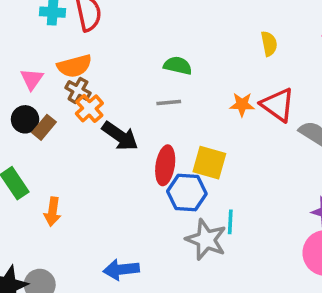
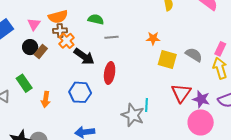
green semicircle: (178, 66) -> (96, 19), moved
brown cross: (78, 90) -> (60, 31), turned -32
red triangle: (278, 105) -> (181, 93), moved, turned 30
yellow square: (209, 163) -> (167, 60), moved
blue hexagon: (187, 192) -> (80, 92), moved

